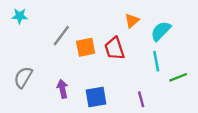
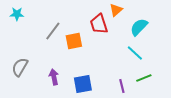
orange triangle: (132, 21) -> (116, 10), moved
red trapezoid: (114, 48) -> (99, 24), moved
cyan line: (156, 61) -> (135, 53), turned -36
green line: (178, 77) -> (144, 78), moved

